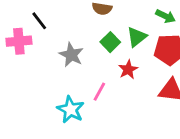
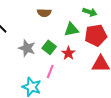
green triangle: (137, 37) -> (71, 29), turned 35
green square: (110, 42) -> (49, 47), moved

